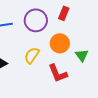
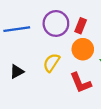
red rectangle: (64, 13) -> (81, 26), moved

